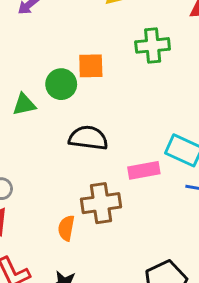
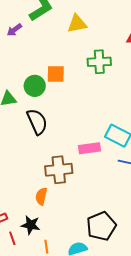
black semicircle: (88, 138) -> (37, 122), moved, turned 56
orange semicircle: (66, 228) -> (41, 196), moved

